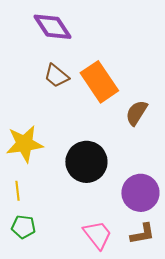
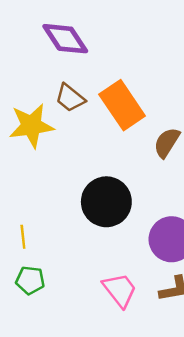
yellow star: (24, 144) -> (31, 126), moved

